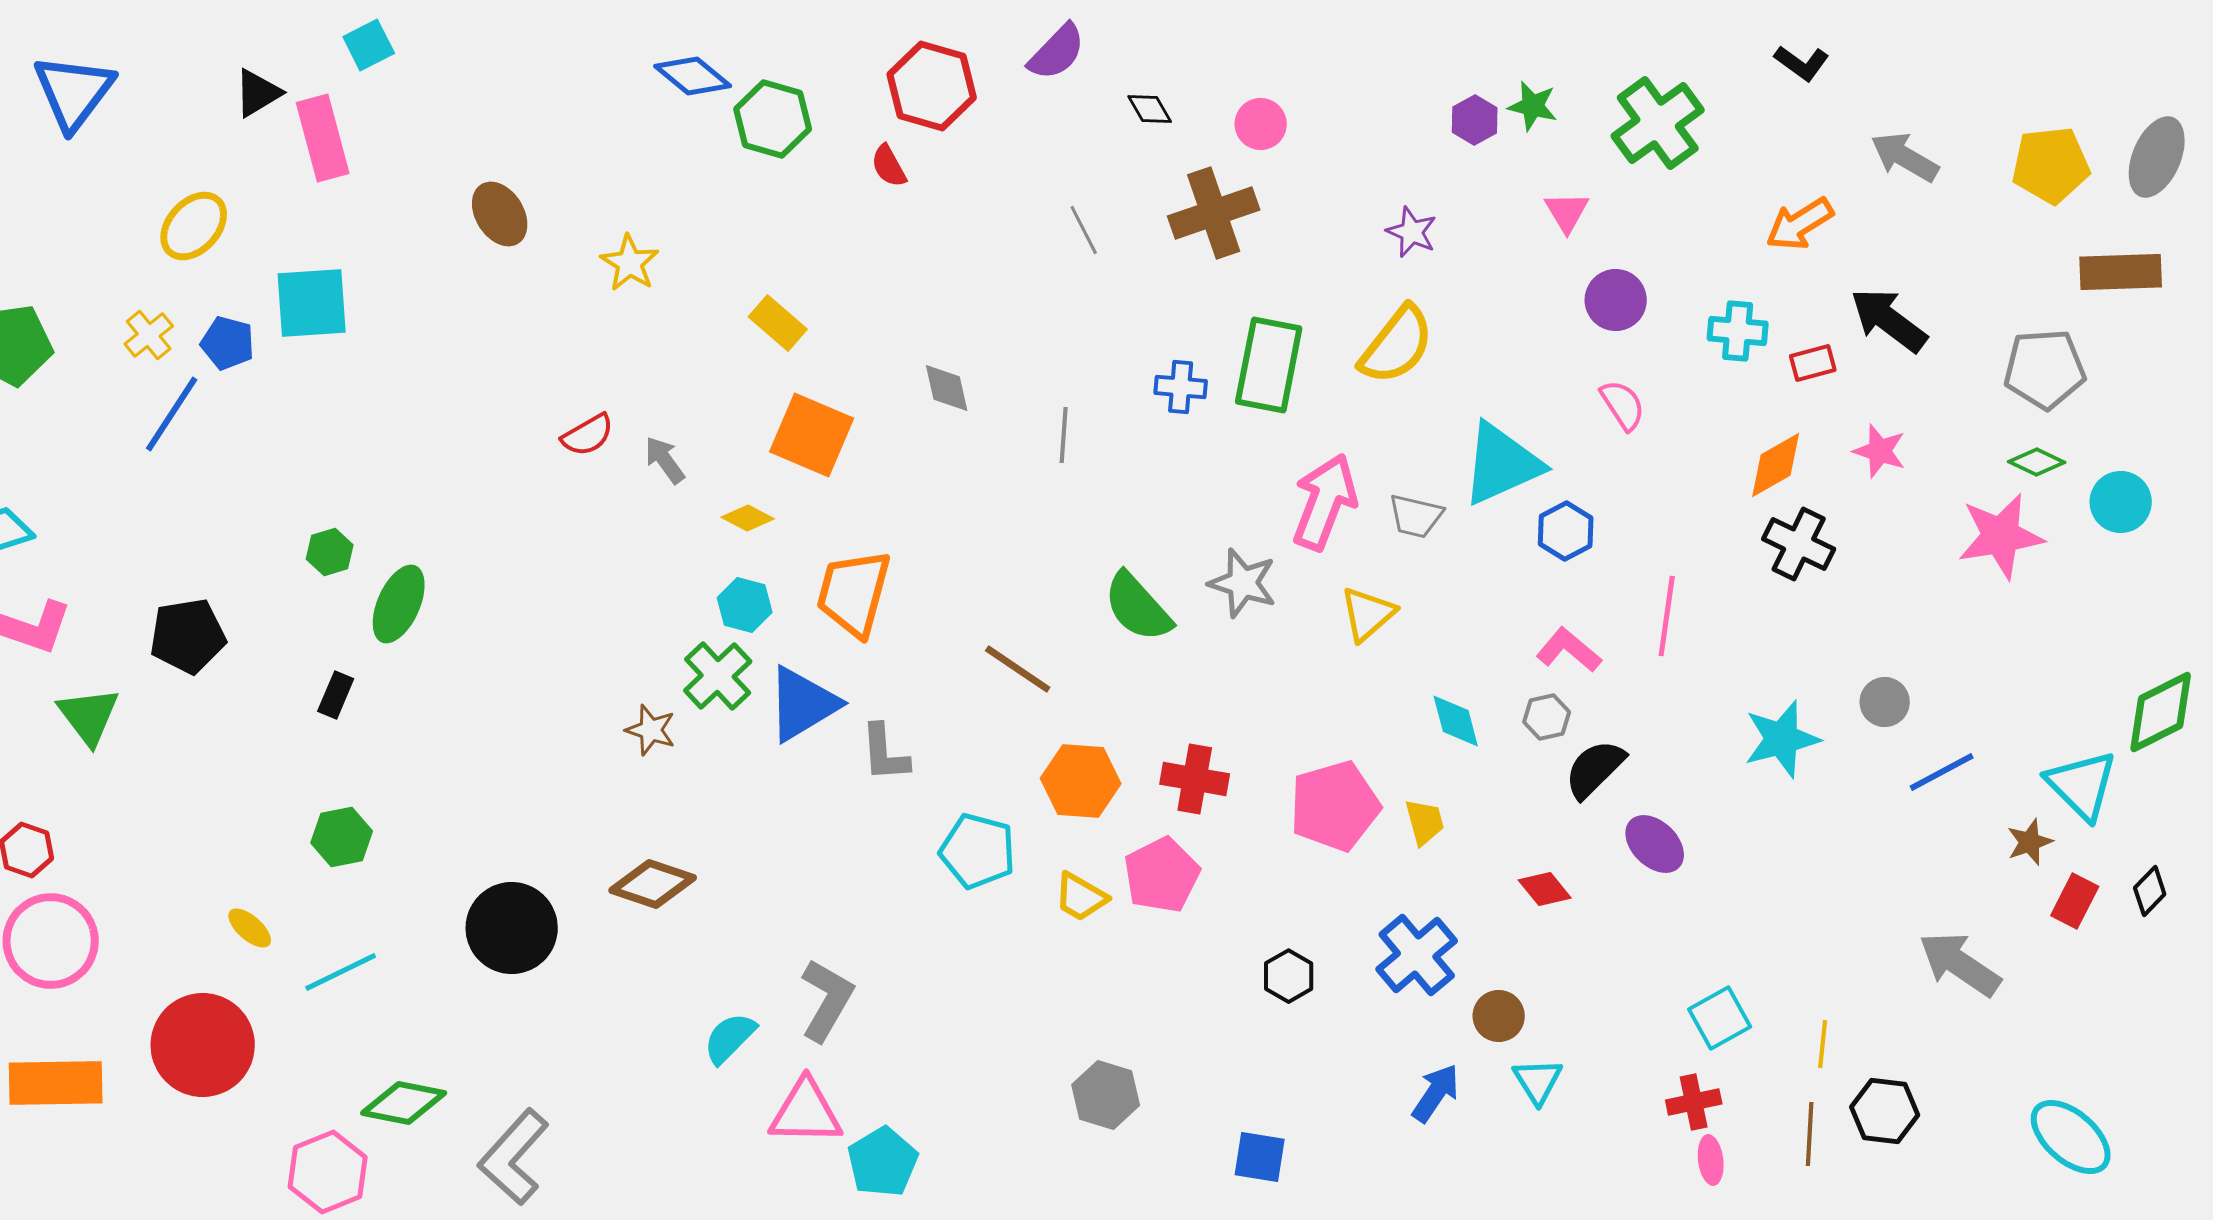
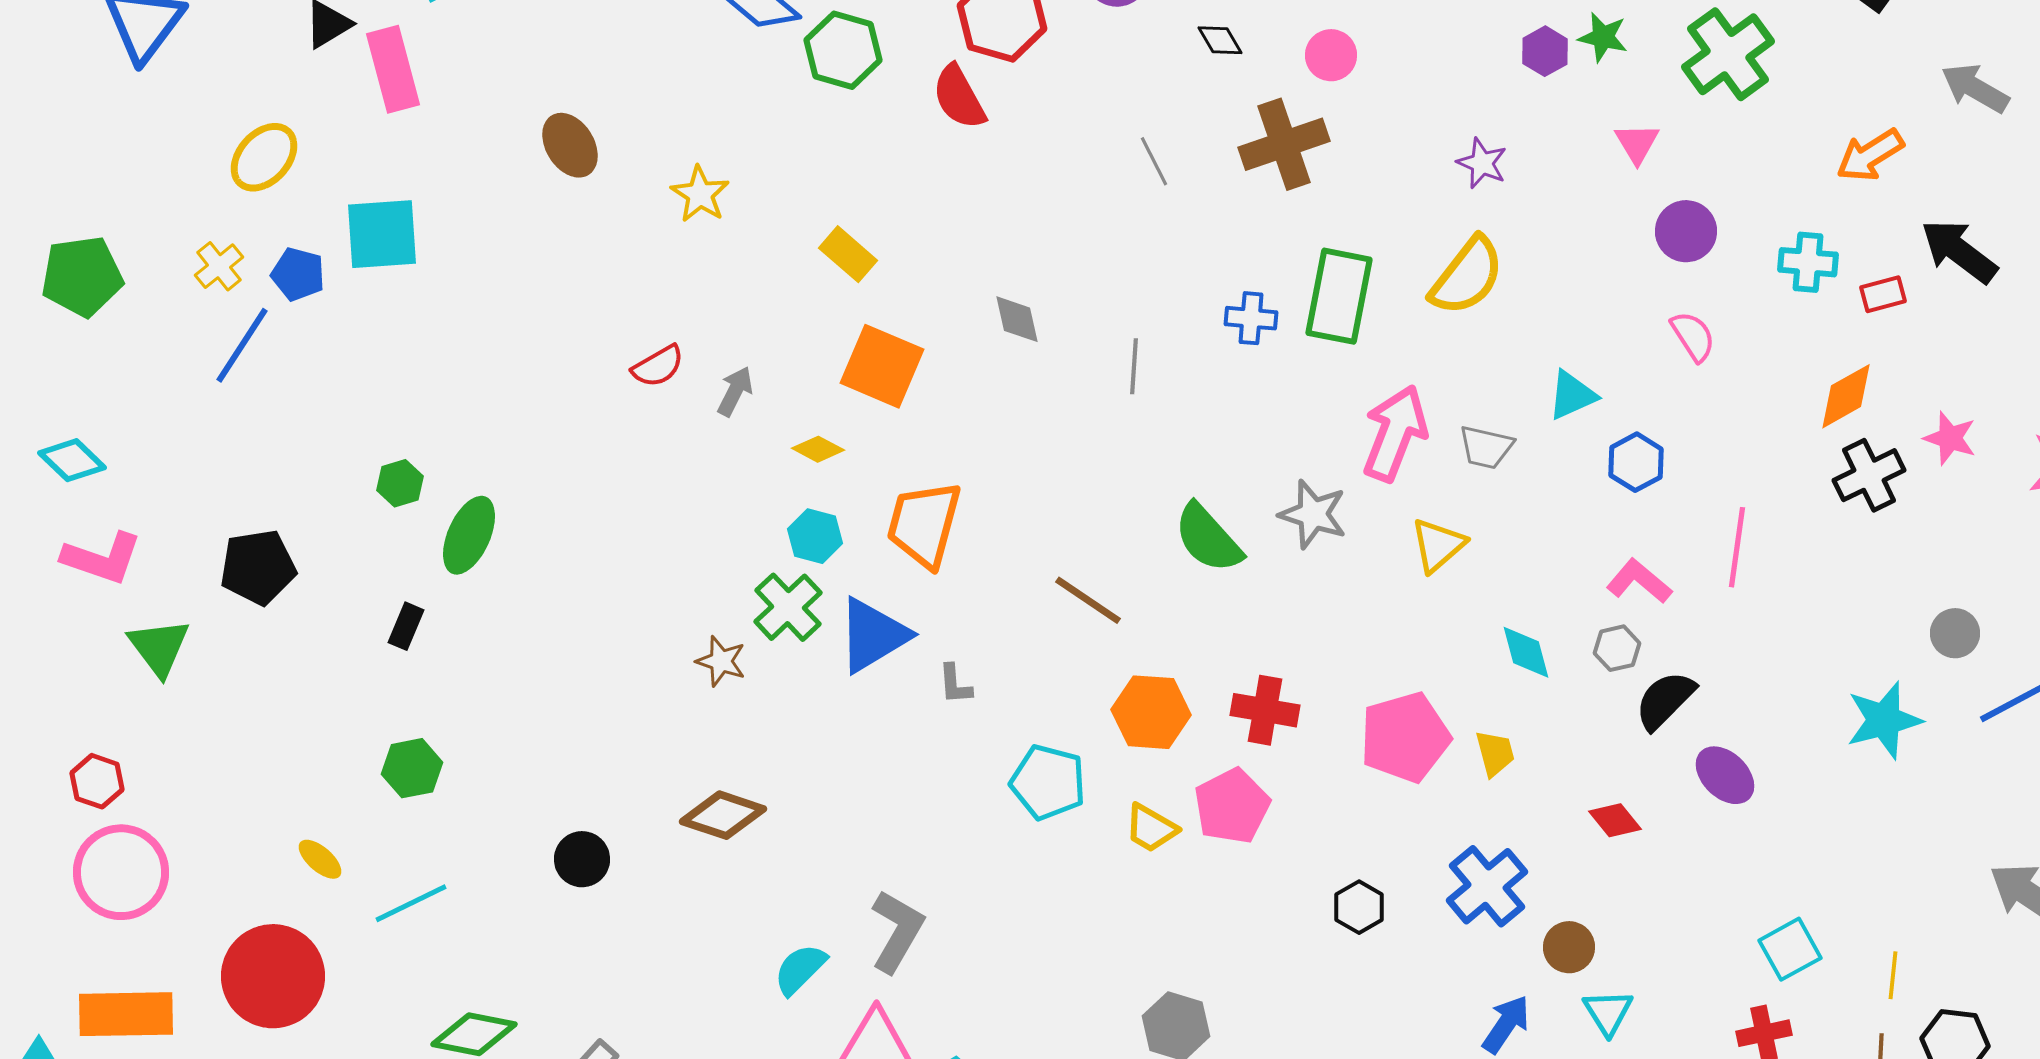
red semicircle: (889, 166) -> (959, 97), size x1.5
pink star: (1880, 451) -> (1950, 438), moved
gray arrow: (665, 460) -> (735, 391), turned 63
cyan triangle: (1502, 464) -> (1572, 395), size x0.6
black cross: (1799, 544) -> (1869, 475), turned 38
cyan star: (1782, 739) -> (1884, 720), moved
gray L-shape: (885, 753) -> (955, 684), size x0.7
black circle: (512, 928) -> (582, 859), size x0.6

